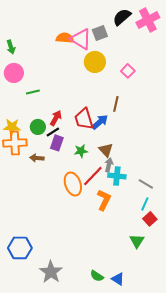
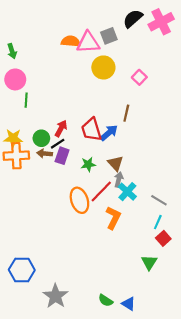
pink triangle: (81, 39) -> (88, 42), turned -35
green line: (33, 92) -> (26, 100), moved, turned -72
brown arrow: (37, 158) -> (45, 153), moved
cyan cross: (117, 176) -> (127, 192), turned 36

